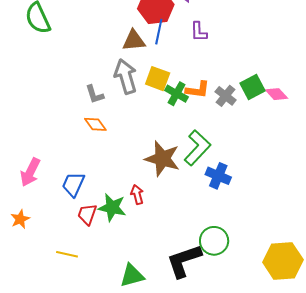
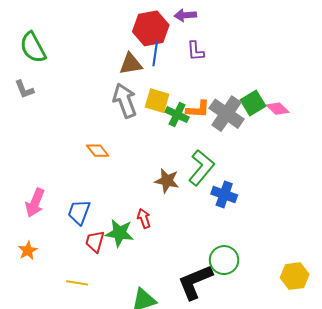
gray L-shape: (95, 94) -> (24, 89), moved
gray cross: (226, 96) -> (226, 114), size x1.6
brown star: (162, 159) -> (167, 181), size x0.7
yellow hexagon: (283, 261) -> (295, 276), size x0.7

